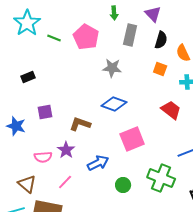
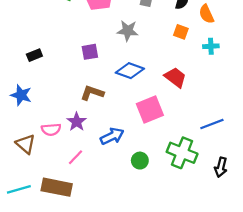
black rectangle: (28, 77) -> (34, 55), moved
red trapezoid: (171, 110) -> (175, 77), moved
purple square: (45, 112) -> (90, 52), moved
brown triangle: (27, 184) -> (26, 144), moved

